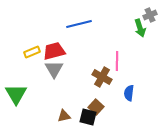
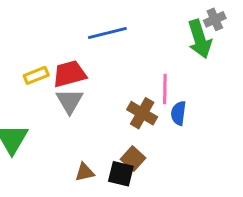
green arrow: (140, 28) -> (200, 39), size x1.4
blue semicircle: (129, 93) -> (178, 113), moved

